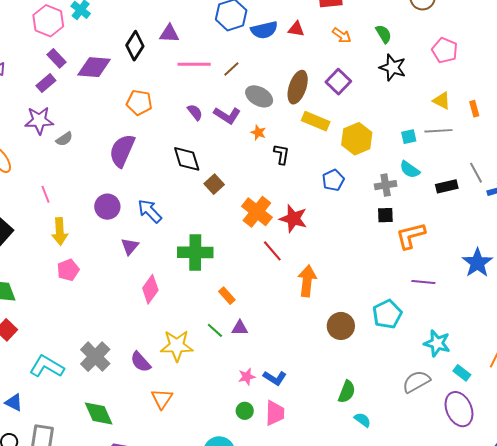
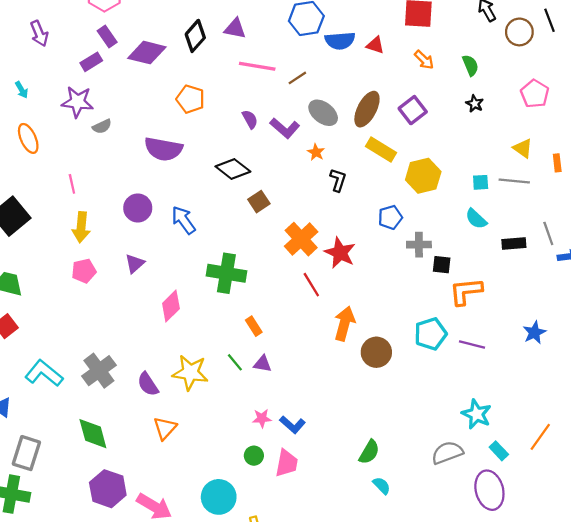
black star: (393, 67) -> (475, 104), size x0.6
purple semicircle: (122, 151) -> (163, 149), turned -112
black diamond: (187, 159) -> (233, 169), turned -44
gray cross: (386, 185) -> (419, 245), moved
purple triangle: (130, 246) -> (135, 264), moved
blue star: (477, 263) -> (535, 333), size x0.7
cyan pentagon: (387, 314) -> (431, 334), moved
brown circle: (341, 326) -> (376, 352), moved

